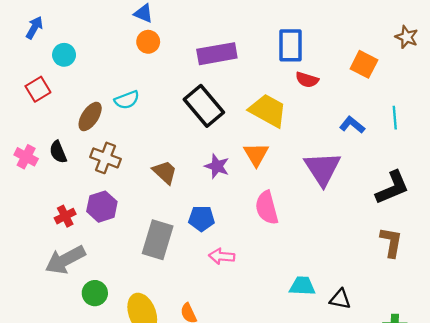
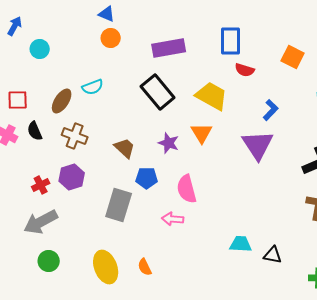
red square: (38, 89) -> (18, 100), moved, turned 30
blue L-shape: (352, 125) -> (271, 110), moved, turned 95
pink semicircle: (267, 208) -> (187, 189), moved
blue pentagon: (202, 218) -> (147, 178), moved
green circle: (95, 293) -> (49, 261), moved

